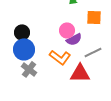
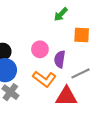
pink circle: (67, 30) -> (40, 49), moved
purple semicircle: (74, 39) -> (60, 59), turned 126

